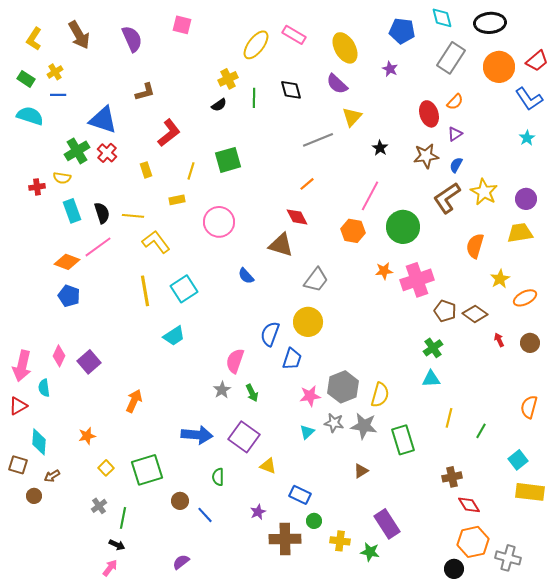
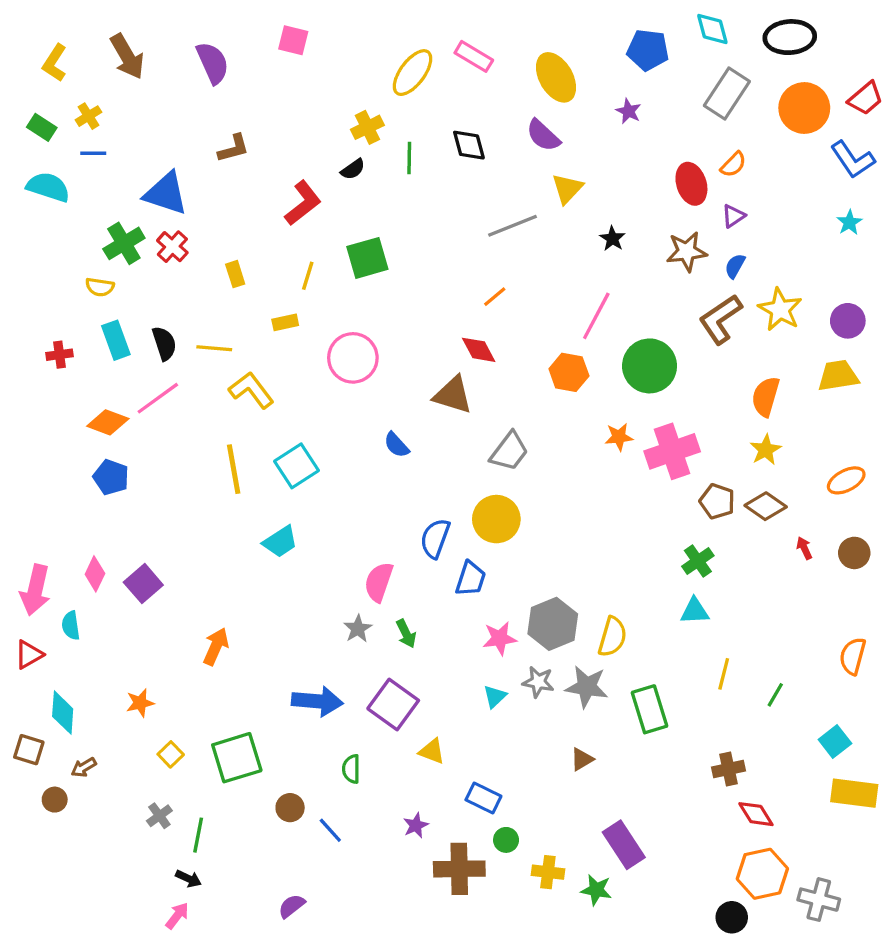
red L-shape: (169, 133) -> (303, 203), moved
red cross: (37, 187) -> (59, 355), moved
yellow star: (500, 279) -> (766, 450), moved

